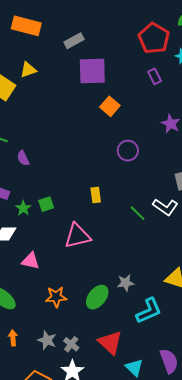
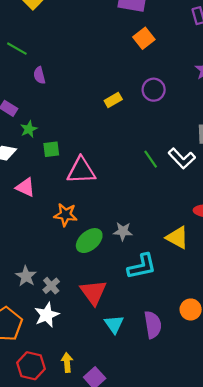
yellow rectangle: (96, 195) -> (113, 100), moved, turned 56
green square: (46, 204) -> (51, 149), moved
orange star: (56, 297) -> (65, 215), moved

